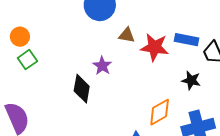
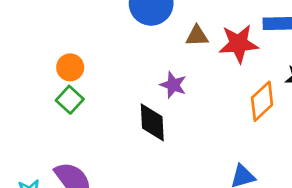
orange circle: (20, 37) -> (70, 67), moved
orange diamond: (160, 112) -> (262, 101), moved

